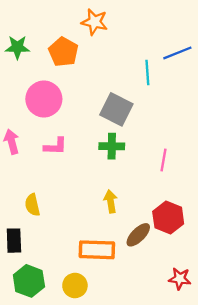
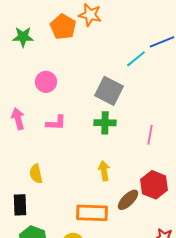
orange pentagon: (63, 52) -> (63, 27), moved
cyan line: (147, 73) -> (136, 59), turned 55
pink circle: (44, 99) -> (46, 82), size x0.7

